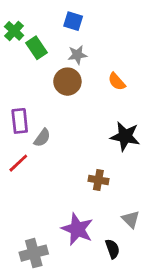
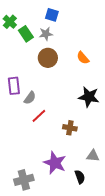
gray star: (77, 55) -> (46, 34), moved
red line: (18, 163) -> (39, 116), moved
gray triangle: (131, 219) -> (93, 156), turned -40

